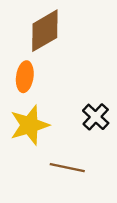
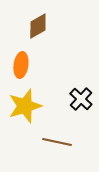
brown diamond: (45, 31) -> (38, 26), size x0.7

